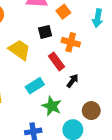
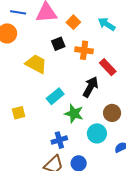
cyan arrow: (98, 18) -> (107, 24), turned 120
red rectangle: (56, 61) -> (108, 67), moved
black arrow: (72, 81) -> (90, 87), size x1.5

